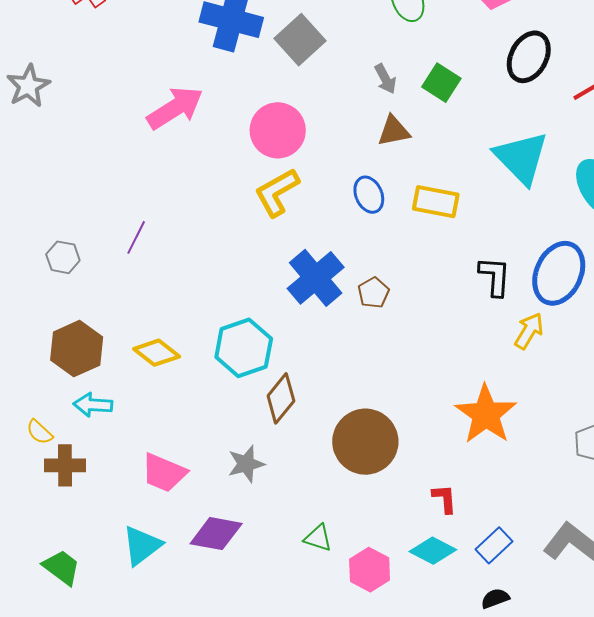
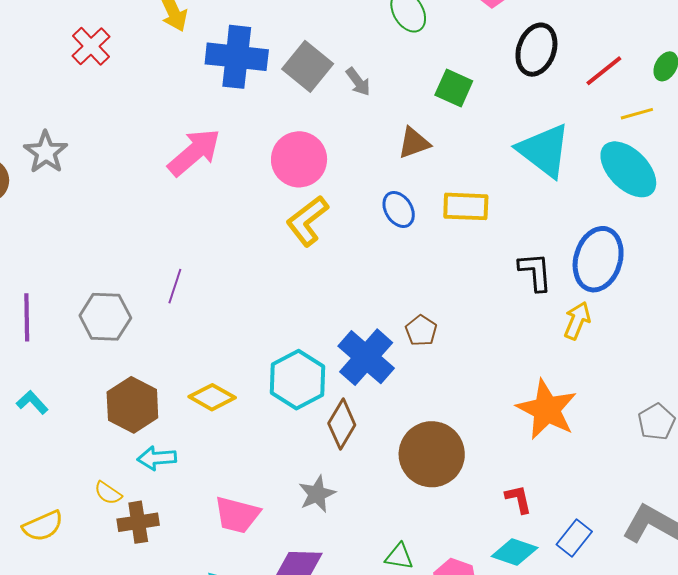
gray arrow: (385, 79) -> (358, 82), moved
gray hexagon: (63, 257) -> (105, 317), size x1.5
blue cross: (316, 278) -> (366, 357), moved
brown pentagon: (373, 293) -> (421, 331), moved

